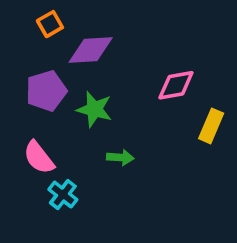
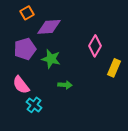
pink diamond: (176, 85) -> (95, 46), turned -50

